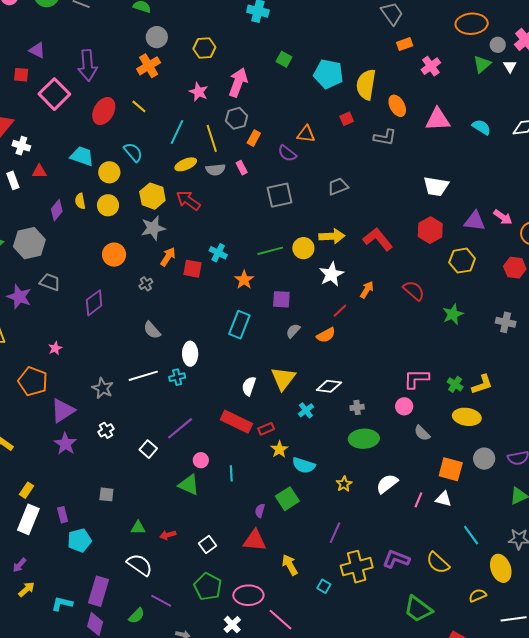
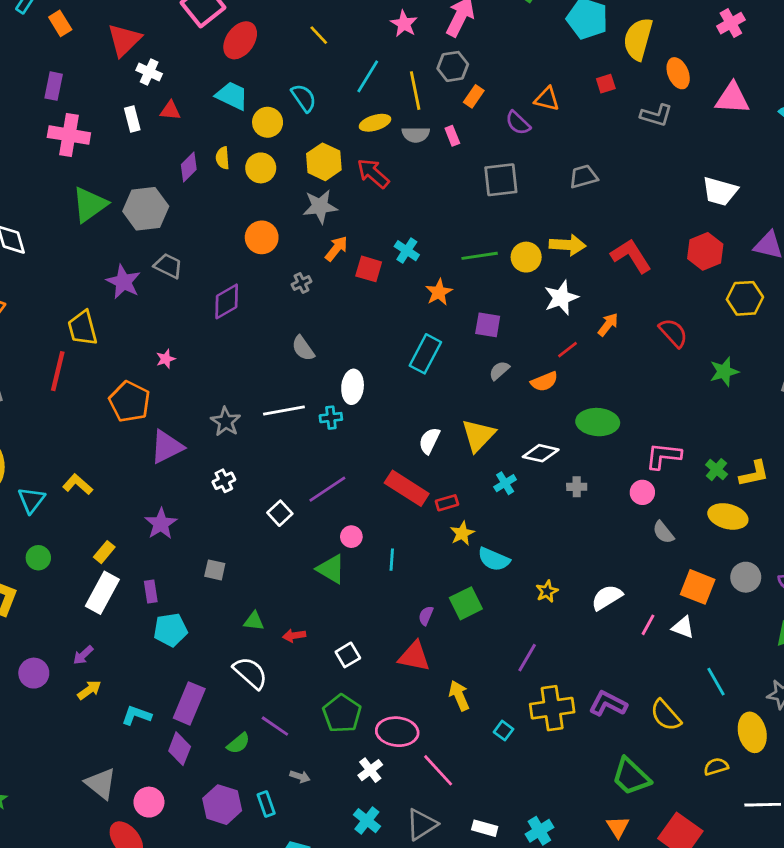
red ellipse: (104, 111) -> (240, 40), moved
green ellipse: (364, 439) -> (598, 422), moved
purple star: (65, 444) -> (161, 524), moved

